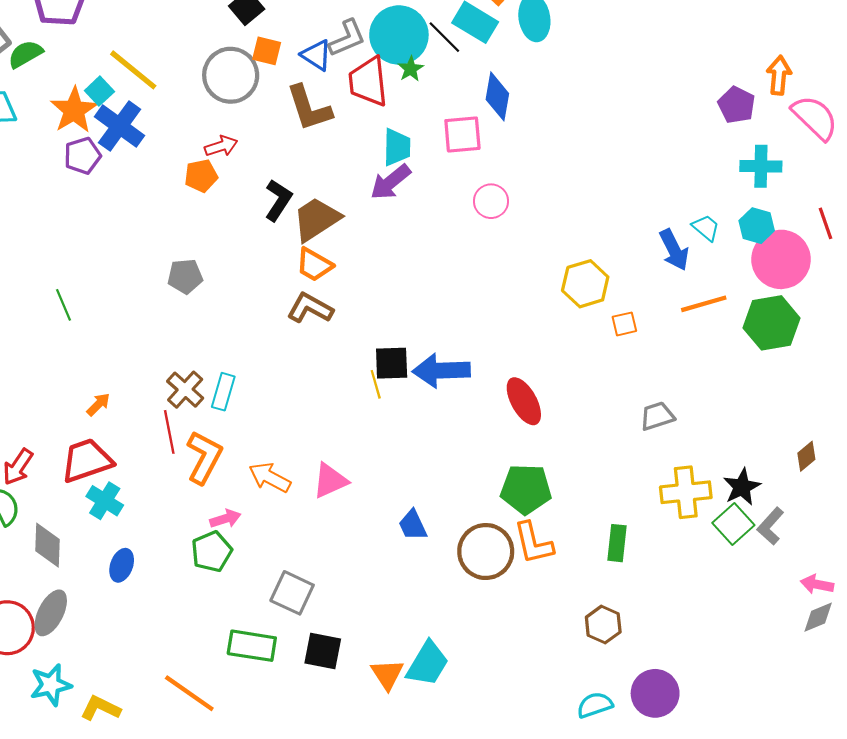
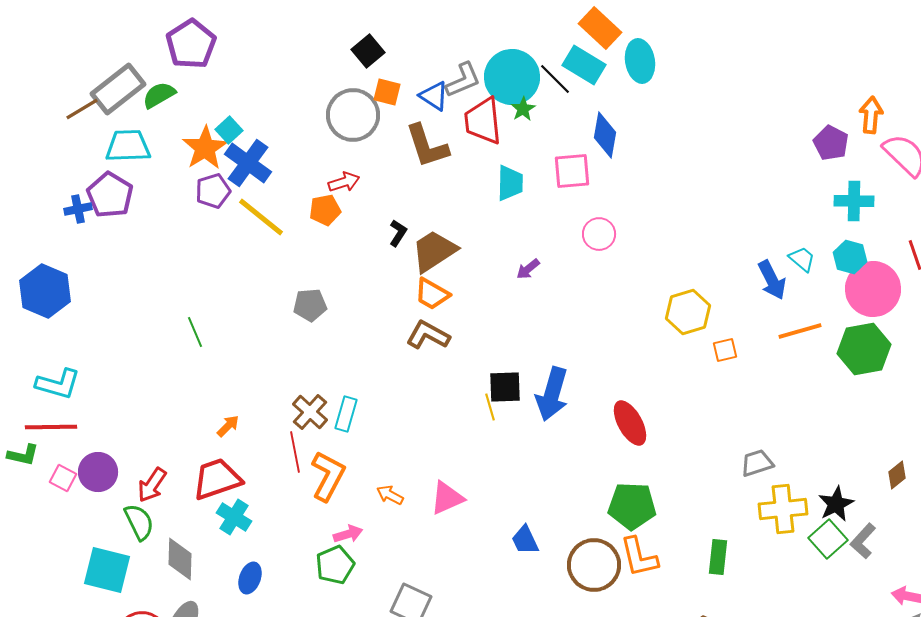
yellow line: (133, 70) -> (261, 217), moved
purple arrow: (390, 182) -> (528, 269), moved, size x0.6
black L-shape: (278, 200) -> (398, 233), size x0.7
blue arrow: (441, 371) -> (552, 394), turned -72
gray trapezoid: (657, 416) -> (757, 463), moved
orange arrow: (270, 477) -> (390, 495), size x0.7

